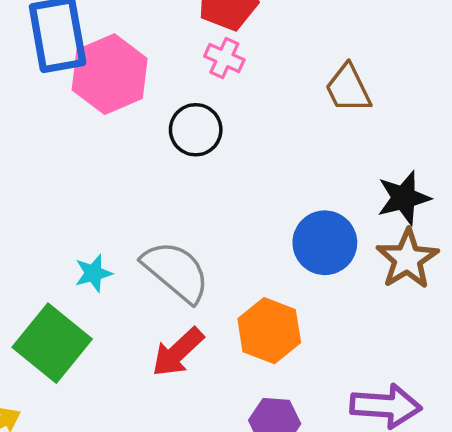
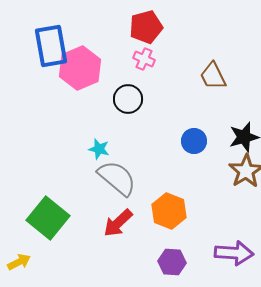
blue circle: (325, 243) -> (194, 141), moved, size x0.7
cyan star: (93, 273) -> (99, 149), moved, turned 30

